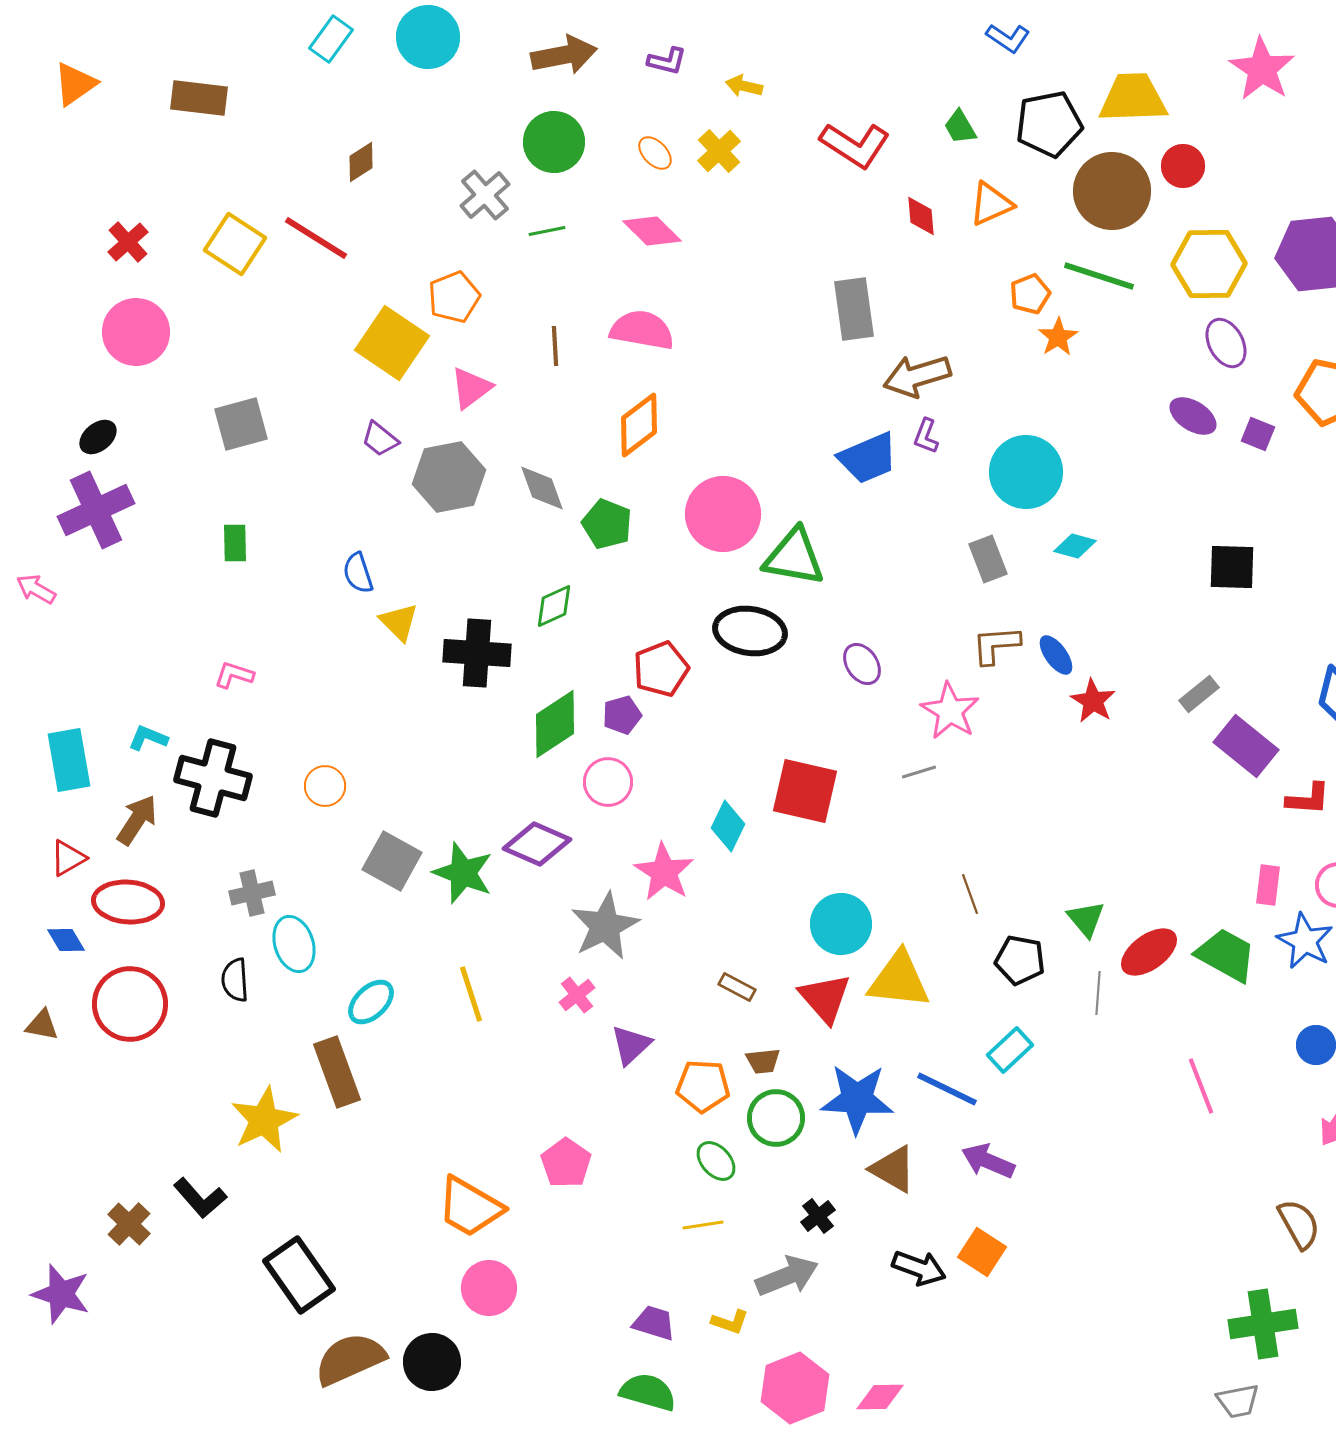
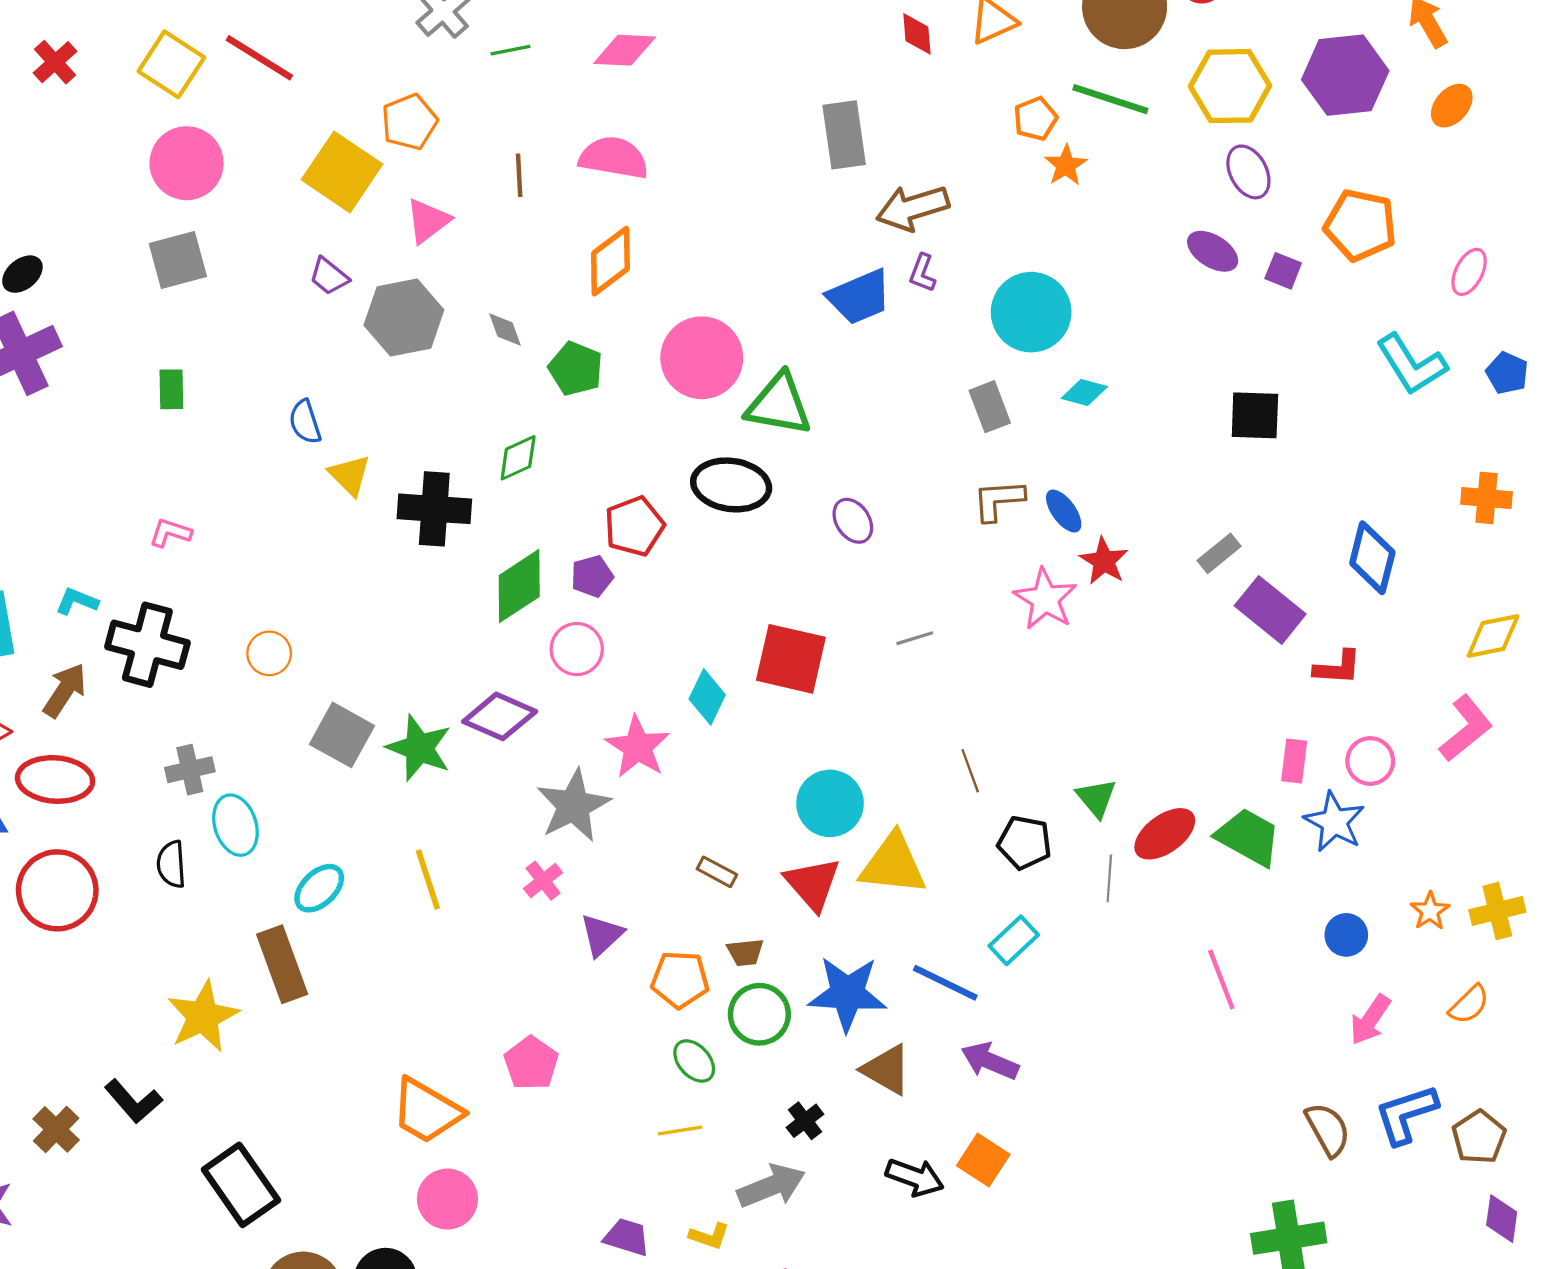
pink diamond: (652, 231) -> (625, 50), turned -42
pink circle: (136, 332) -> (187, 163), moved
gray diamond: (542, 488) -> (505, 330), size x0.7
pink star: (950, 711) -> (1045, 599), moved

